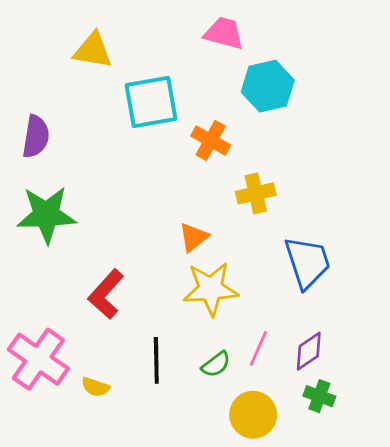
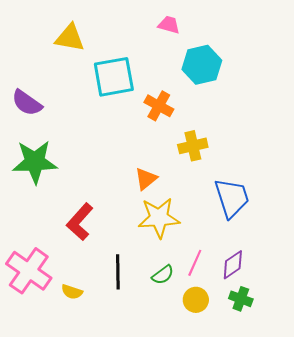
pink trapezoid: (224, 33) -> (169, 25), size x0.7
purple semicircle: (36, 136) -> (27, 103), turned 116
yellow circle: (253, 415) -> (196, 300), moved, size x0.7

